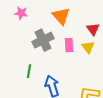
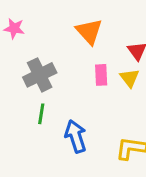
pink star: (21, 13) -> (14, 28), moved
gray cross: (43, 40) -> (40, 75), moved

